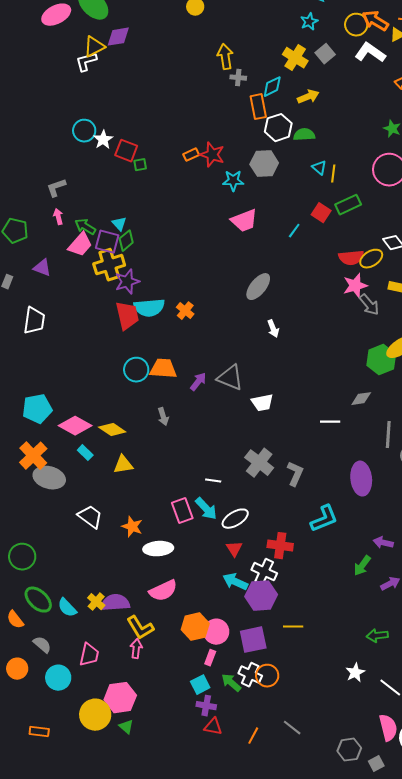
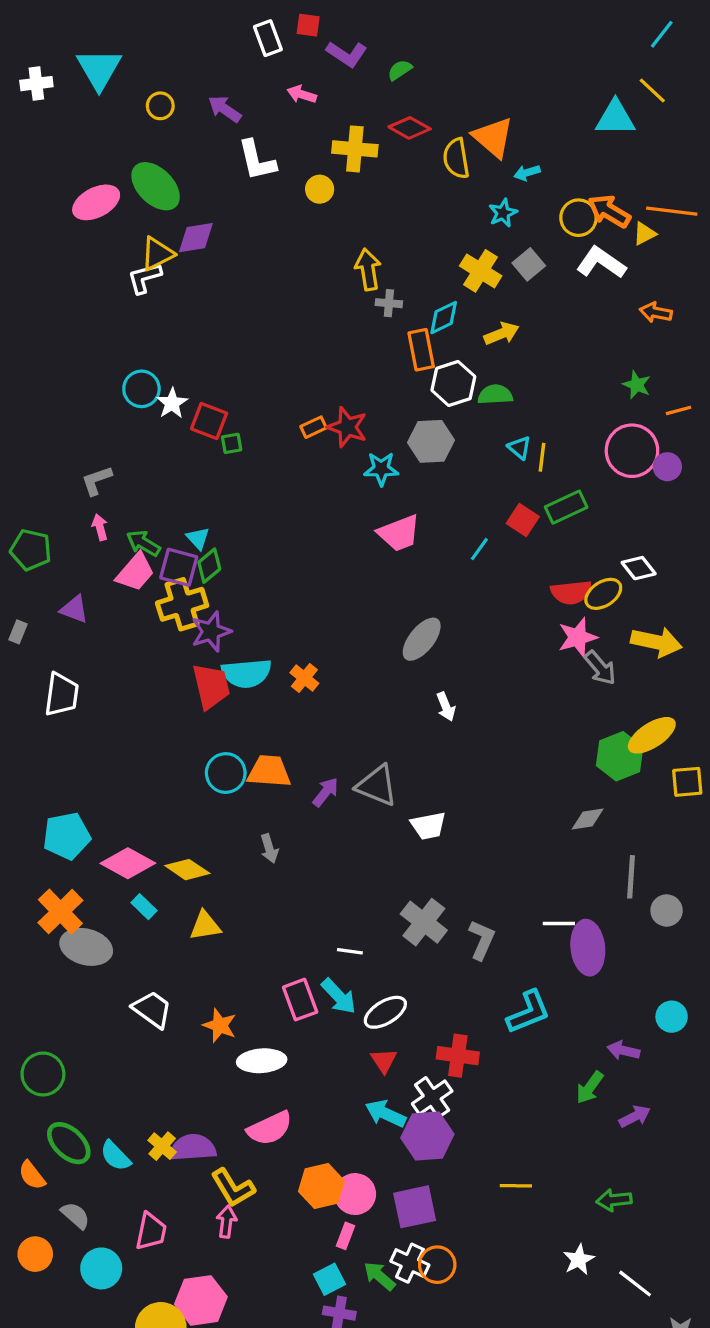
white line: (330, 422) -> (559, 924), moved
white cross: (264, 572) -> (432, 1097), turned 30
yellow line: (293, 627) -> (516, 1186), moved

